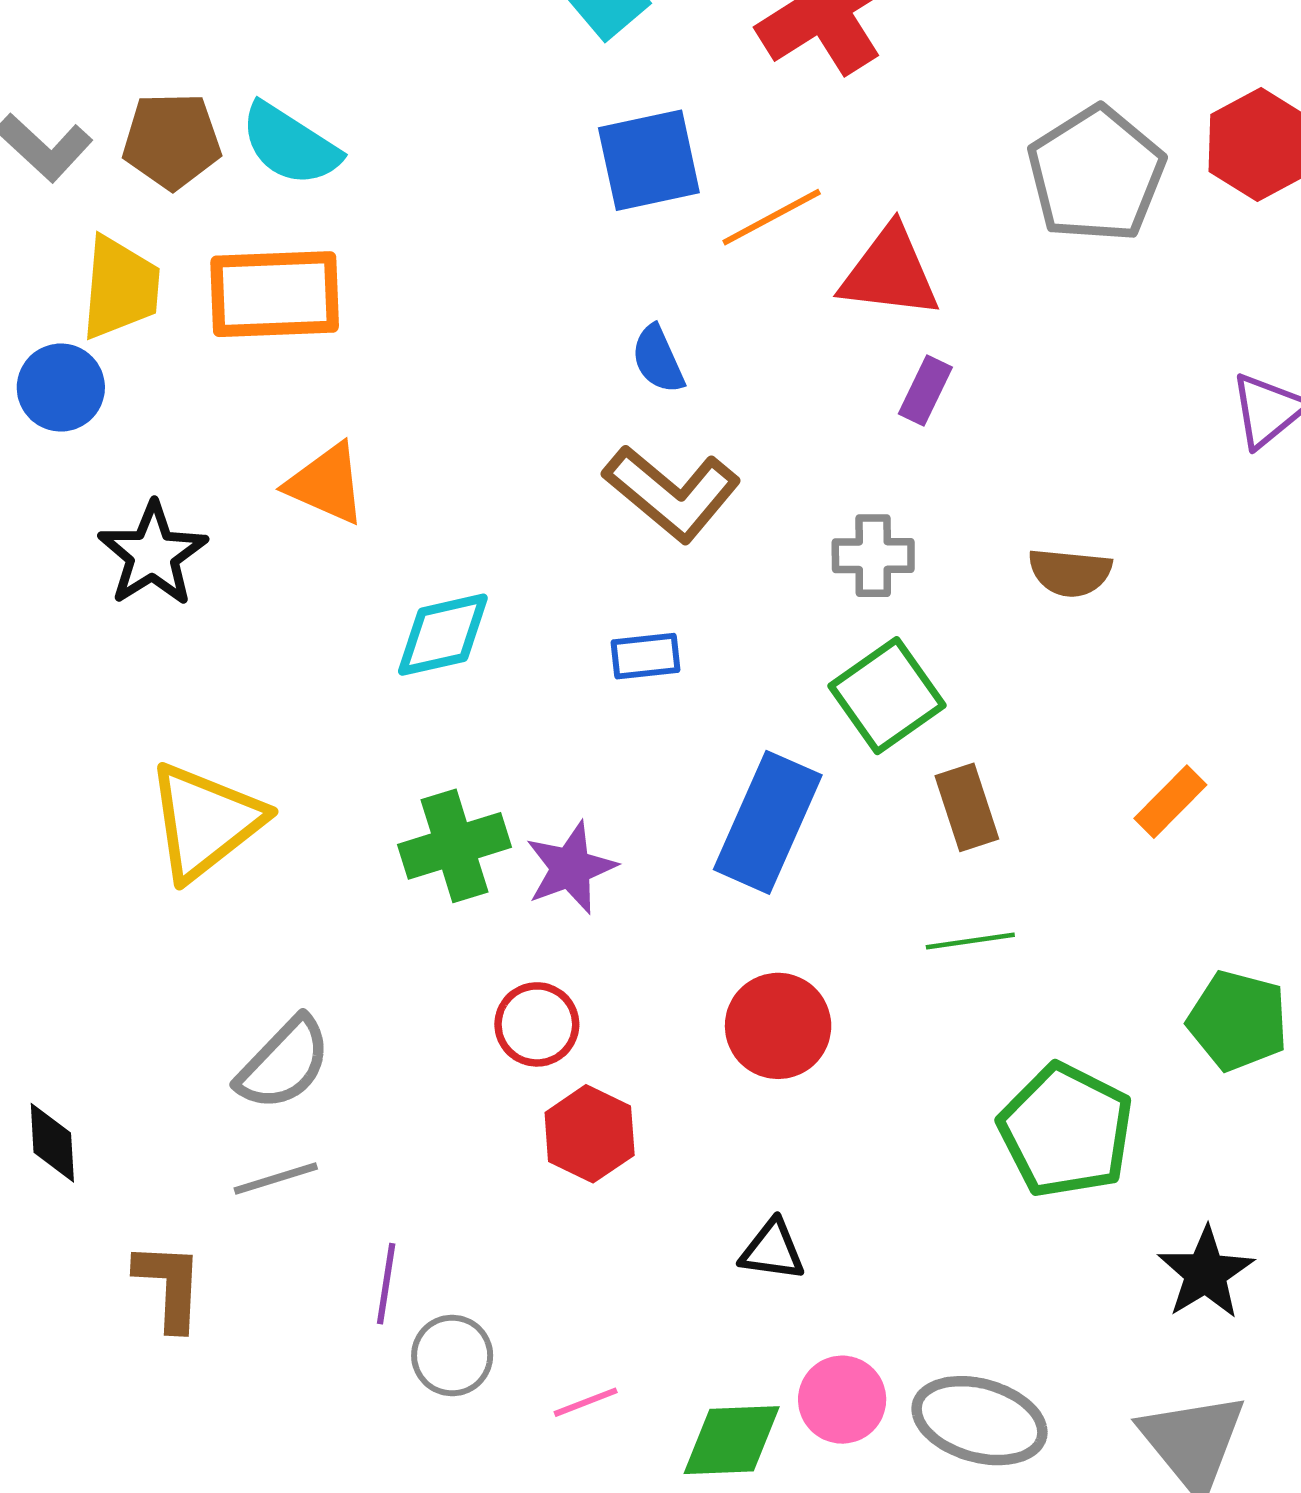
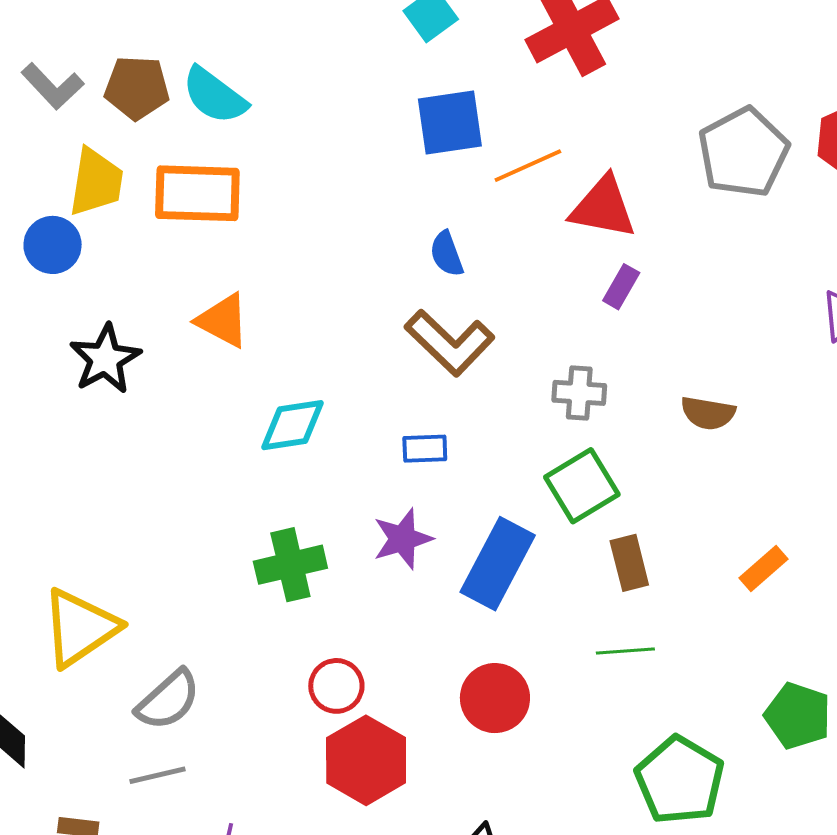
yellow triangle: (205, 821) -> (80, 628), moved
purple star: (571, 868) -> (403, 539), moved
red hexagon: (590, 1134) -> (366, 760), size x1.4

